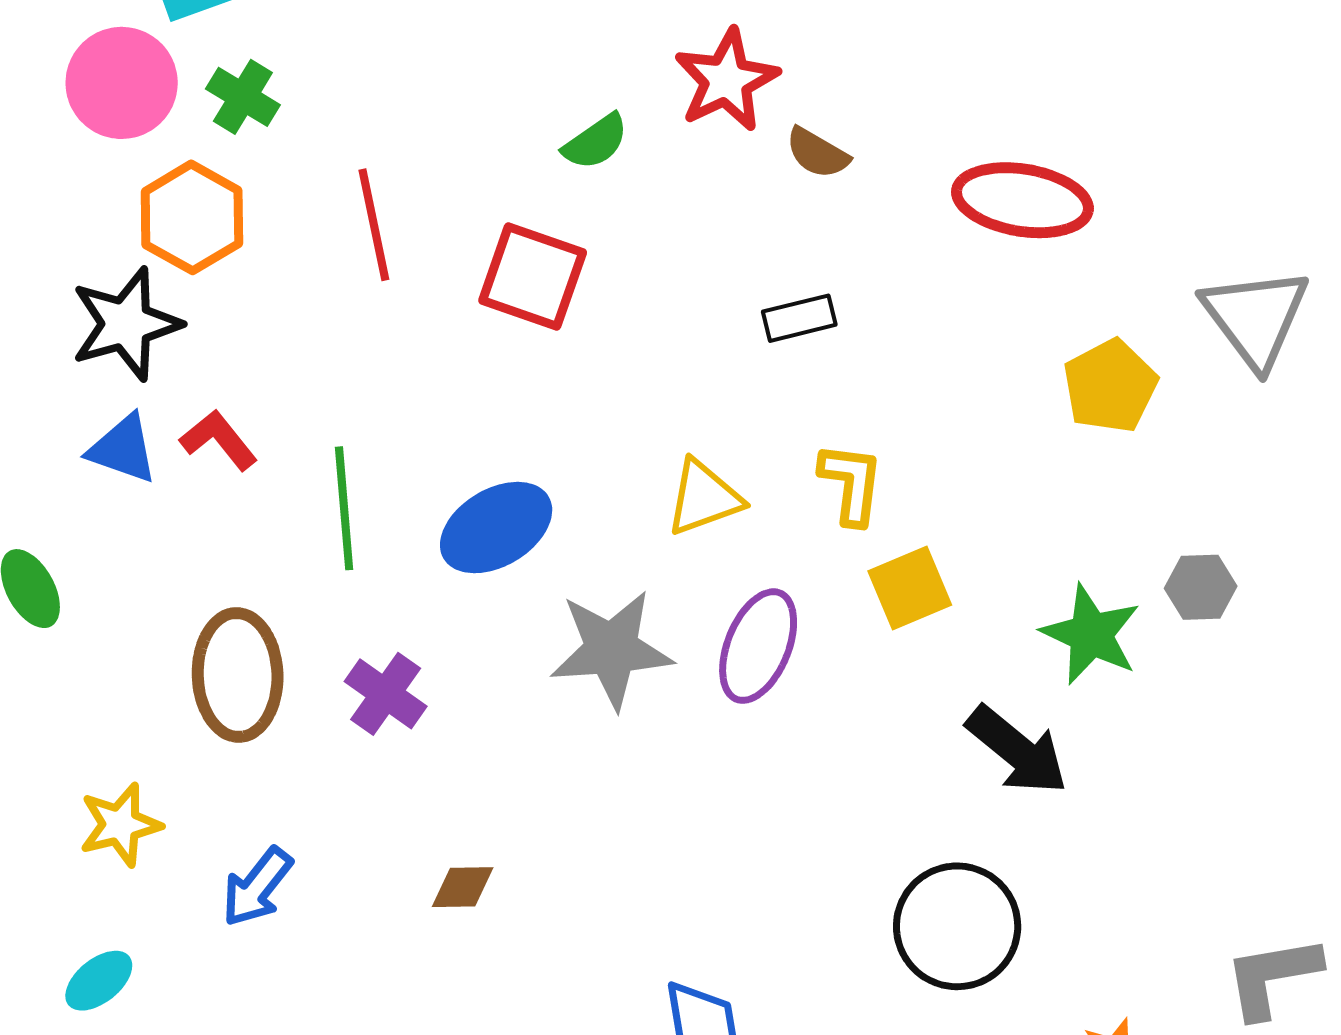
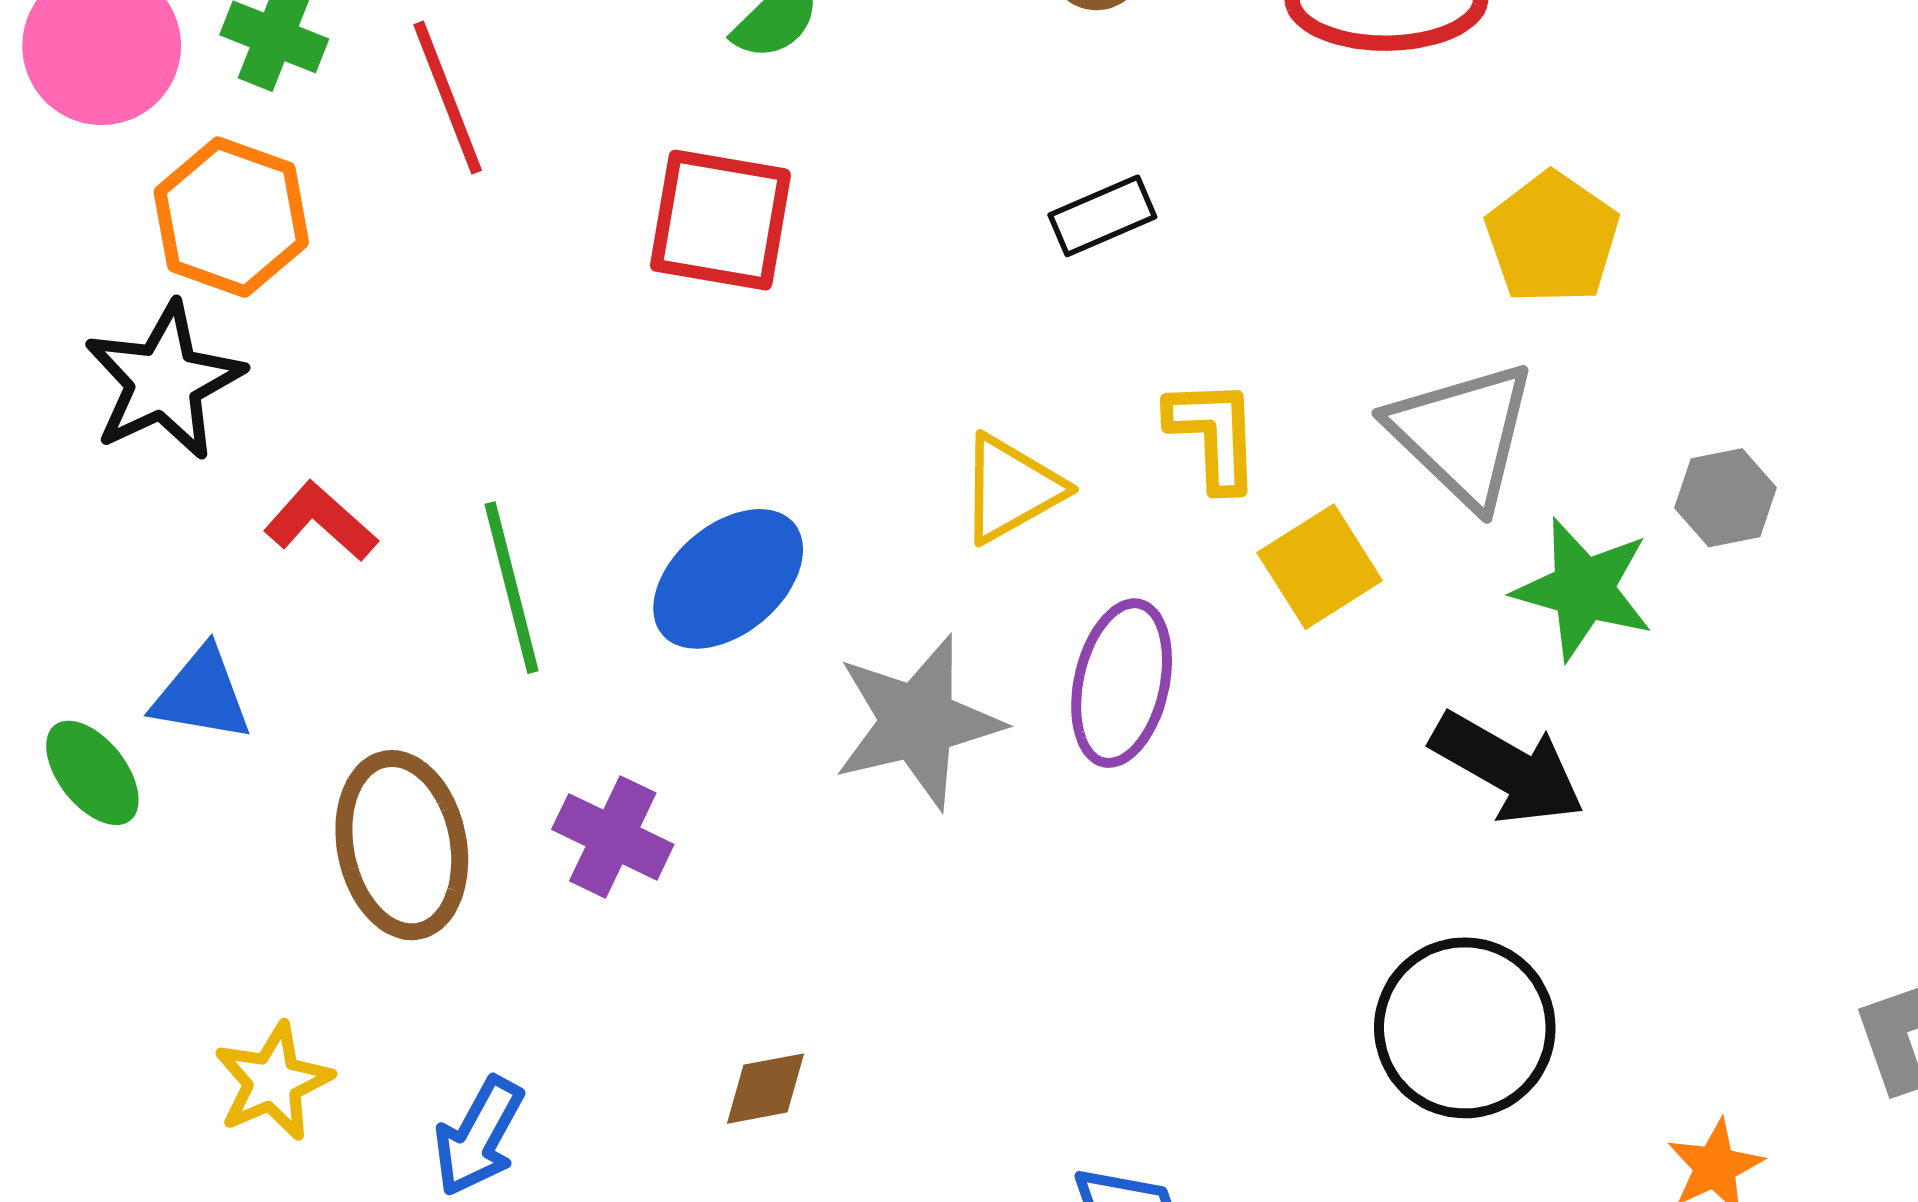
red line: (374, 225) -> (448, 98), moved
gray triangle: (1255, 318) -> (1462, 434), moved
blue triangle: (123, 449) -> (202, 695), moved

